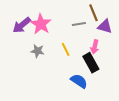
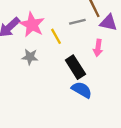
yellow line: (66, 49) -> (56, 36), moved
black rectangle: (91, 63) -> (75, 67), moved

